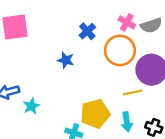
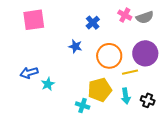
orange circle: (120, 50) -> (109, 56), moved

